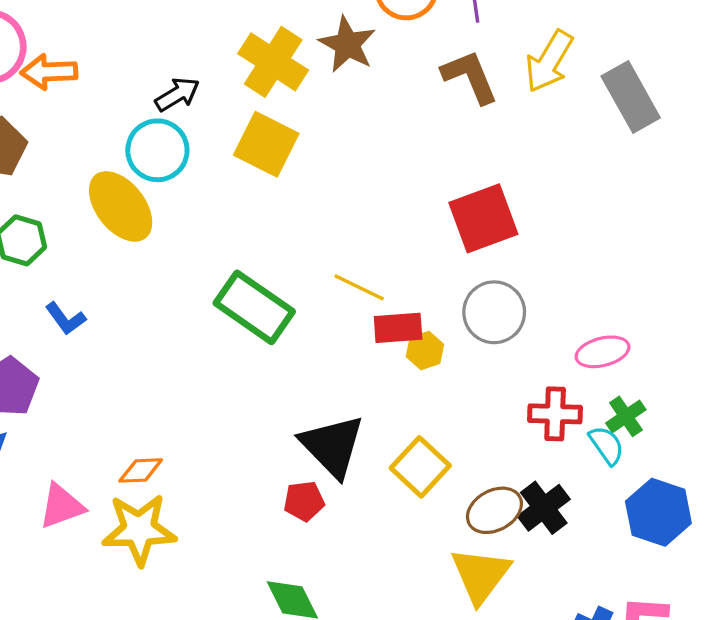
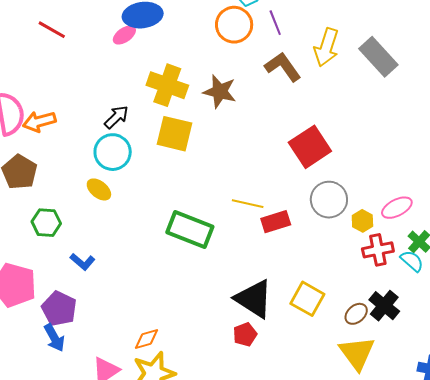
brown star: (347, 44) -> (220, 92), moved
yellow ellipse: (121, 206) -> (99, 189), size x0.6
yellow hexagon: (425, 350) -> (362, 221), moved
brown ellipse: (494, 510) -> (356, 314), size x0.7

